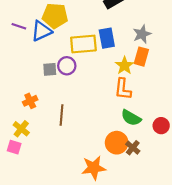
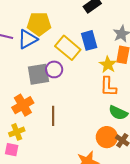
yellow rectangle: (83, 44) -> (68, 48), turned 50
gray square: (50, 69) -> (39, 74), size x1.6
orange cross: (30, 101) -> (23, 105), size x1.5
yellow cross: (21, 129) -> (17, 132), turned 35

